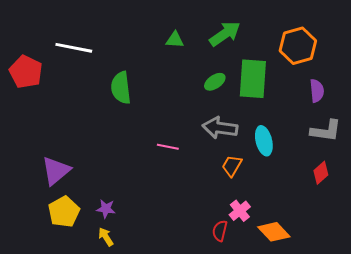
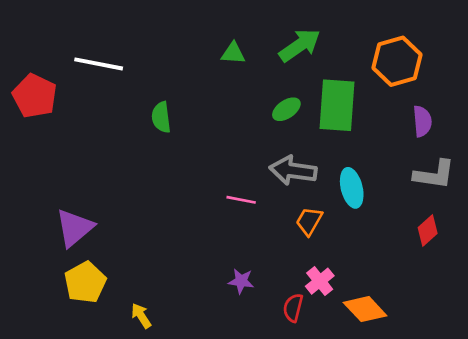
green semicircle: (121, 88) -> (161, 117), size x0.7
pink line: (168, 147) -> (241, 200), moved
purple star: (106, 209) -> (241, 281), moved

